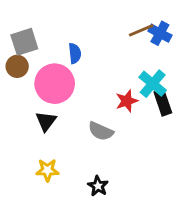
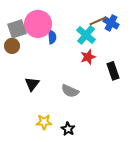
pink circle: (55, 84) -> (38, 24), moved
cyan cross: (153, 84) -> (86, 35), moved
red star: (127, 101) -> (88, 57), moved
yellow star: (47, 170) -> (44, 122), moved

